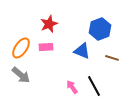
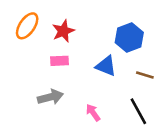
orange ellipse: (21, 48) -> (27, 26), moved
gray arrow: (21, 75) -> (50, 97), moved, turned -54
black line: (94, 86) -> (138, 111), moved

